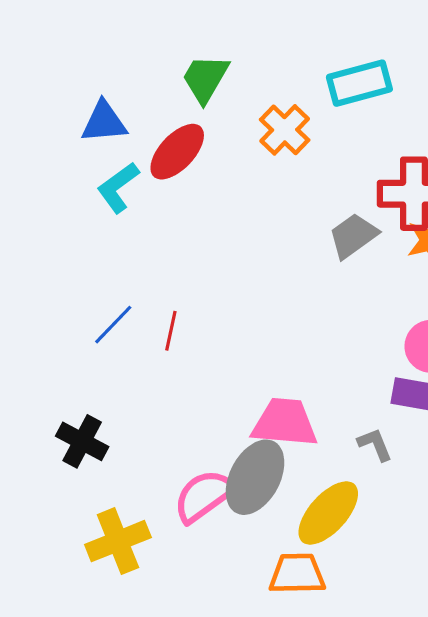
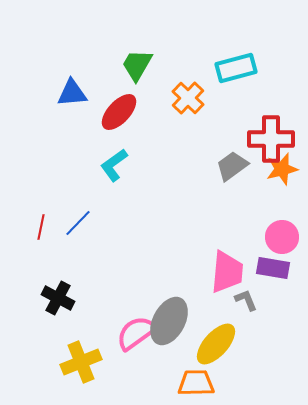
cyan L-shape: (118, 187) -> (114, 165), moved
red line: (171, 331) -> (41, 227), moved
pink trapezoid: (285, 423) -> (227, 272), moved, turned 90

